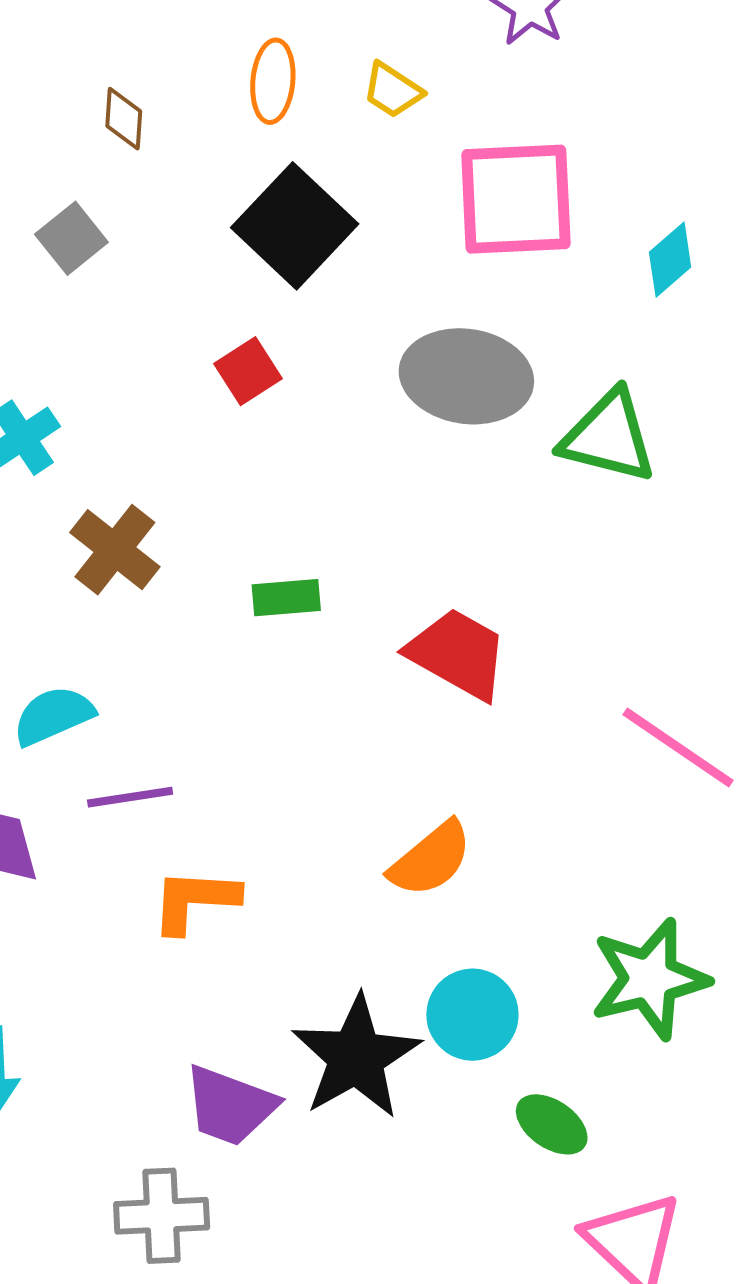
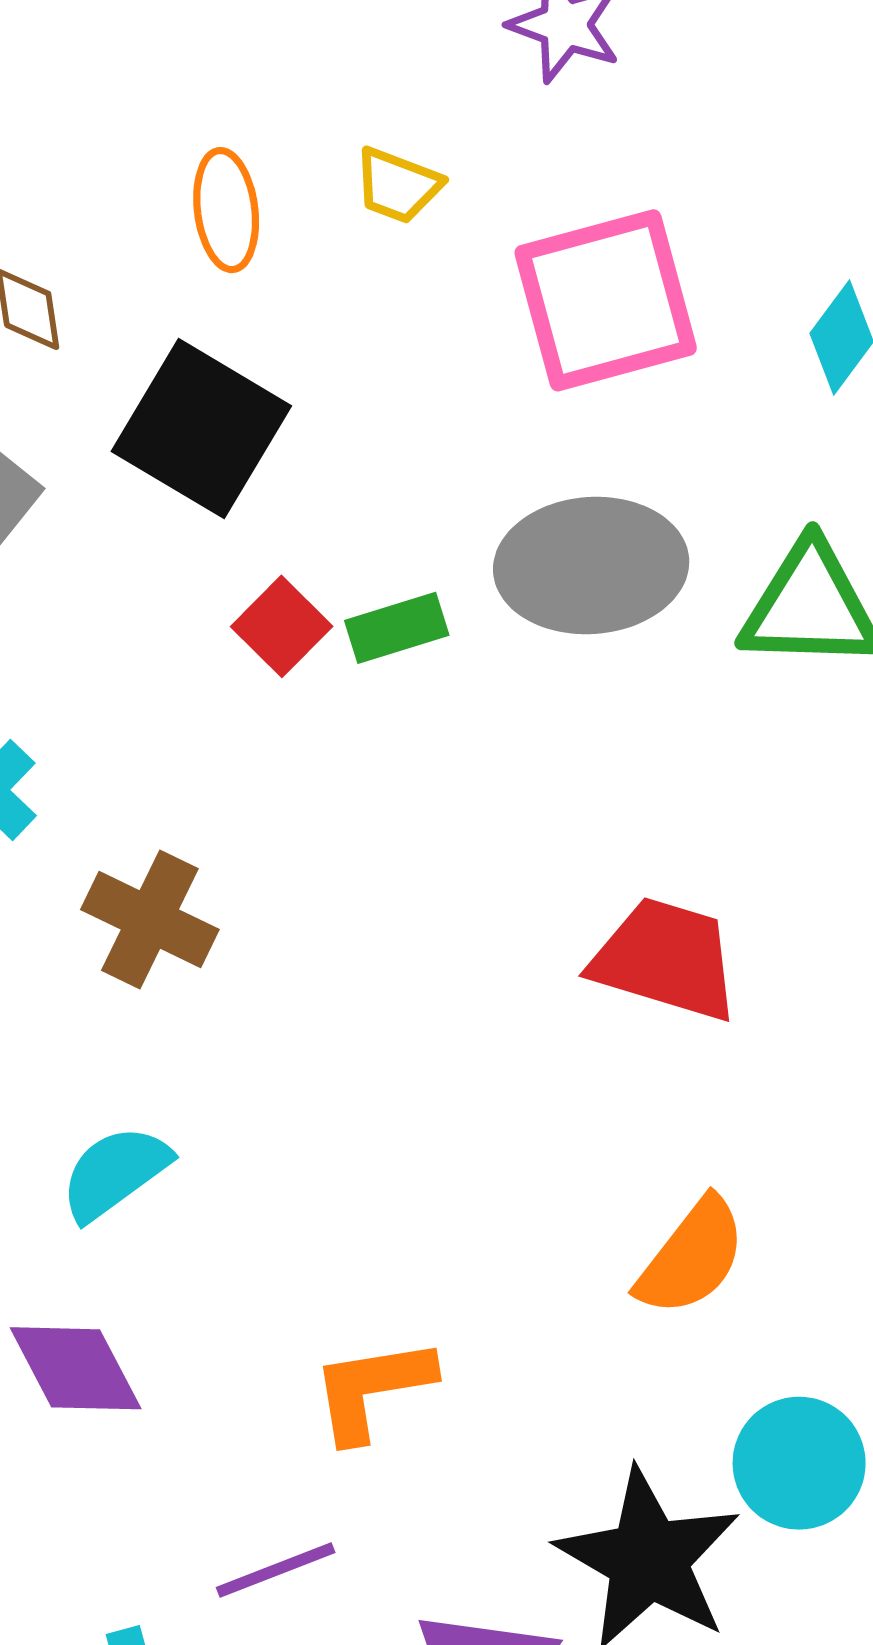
black square: (295, 226) -> (201, 429), moved
green rectangle: (286, 598) -> (397, 628), moved
purple line: (130, 797) -> (276, 1570), moved

